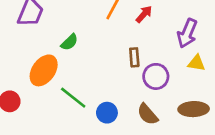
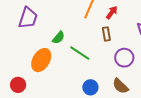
brown rectangle: (134, 57) -> (106, 34), moved
green line: (73, 98) -> (80, 53), moved

